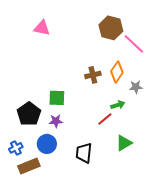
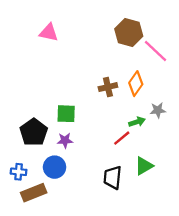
gray star: (136, 87) -> (158, 110), moved
blue cross: (16, 148) -> (19, 172), turned 32
black trapezoid: (84, 153) -> (113, 178), moved

